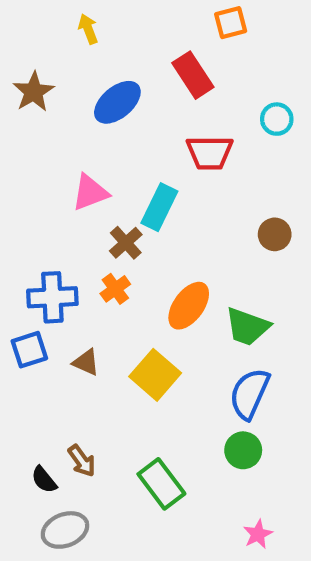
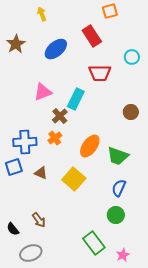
blue semicircle: (249, 394) -> (119, 188), size x0.7
black semicircle: (44, 480) -> (13, 229), moved
green rectangle: (161, 484) -> (94, 243), moved

